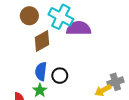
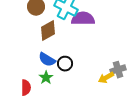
blue semicircle: (41, 71) -> (47, 60), turned -66

